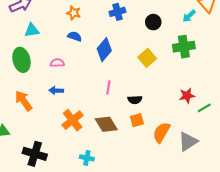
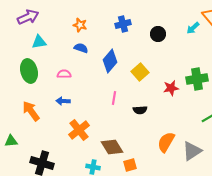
green cross: (184, 47) -> (197, 79), moved
yellow square: (147, 58) -> (140, 72), moved
red star: (187, 96) -> (171, 88), moved
orange square: (137, 120) -> (130, 165), moved
brown diamond: (106, 124) -> (112, 147), moved

